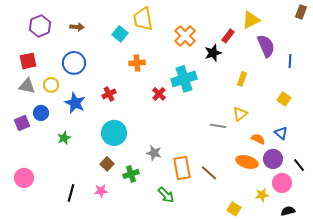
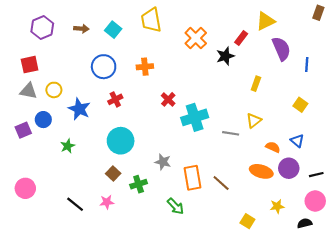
cyan square: (120, 34) -> (113, 30), moved
blue circle: (74, 63) -> (104, 67), moved
cyan cross: (184, 79) -> (195, 117), moved
black line: (299, 165) -> (316, 175), turned -64
pink circle: (282, 183) -> (315, 201), moved
black line: (71, 193) -> (75, 204), turned -66

